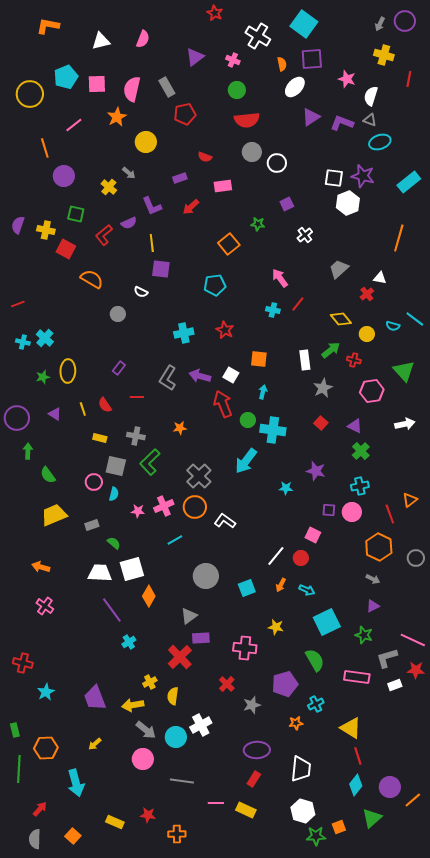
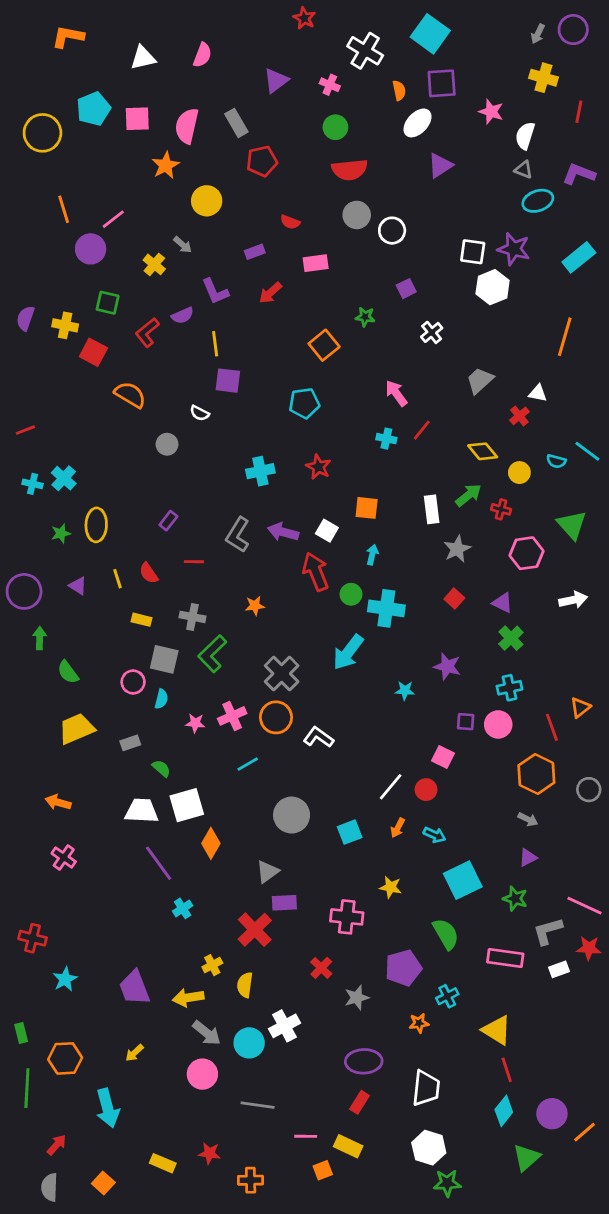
purple L-shape: (342, 123) -> (579, 174), moved
pink line: (74, 125) -> (113, 219), moved
orange square: (339, 827) -> (323, 1170), moved

